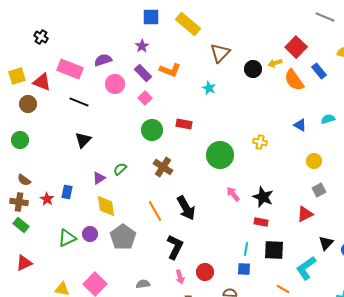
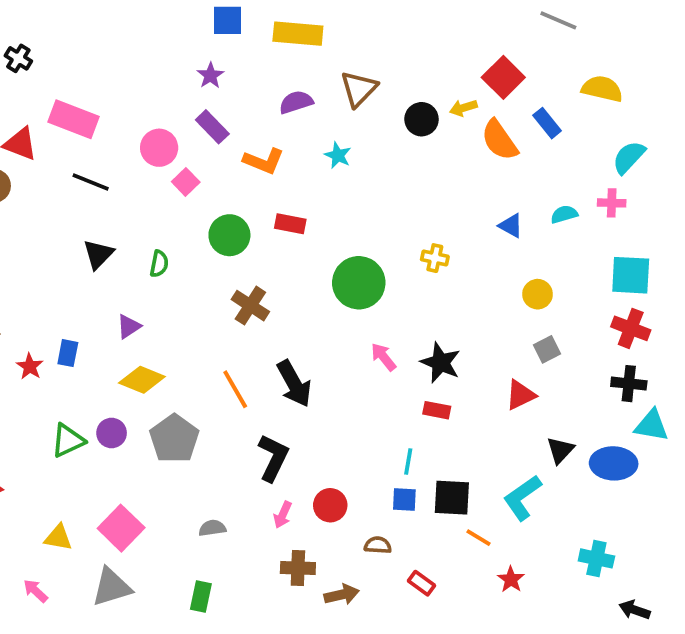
yellow rectangle: (188, 24) -> (298, 34), turned -35
purple semicircle: (103, 60) -> (296, 102), moved
orange L-shape: (170, 70) -> (264, 161), moved
pink square: (145, 98) -> (186, 182), moved
green semicircle: (120, 169) -> (159, 264), moved, turned 144
yellow diamond: (106, 206) -> (142, 380), turned -60
black square: (274, 250) -> (452, 498), moved
pink arrow: (180, 277) -> (283, 515), turned 40

